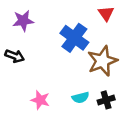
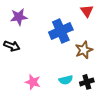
blue cross: (74, 38) -> (61, 31), turned 30
brown star: (102, 61) -> (84, 50), size x0.7

